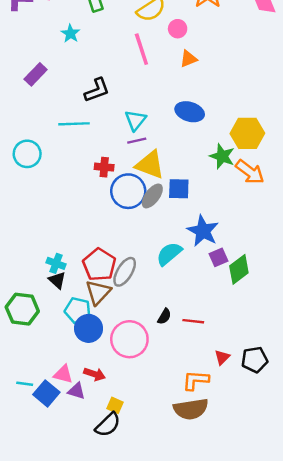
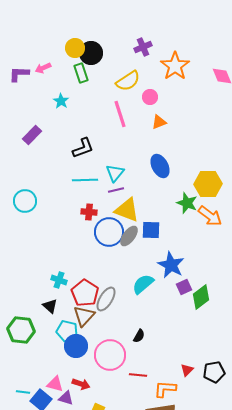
blue ellipse: (190, 112) -> (160, 166), turned 45
cyan line: (74, 124) -> (85, 180), moved
cyan cross: (56, 263) -> (59, 280), moved
red line: (193, 321) -> (138, 375), moved

